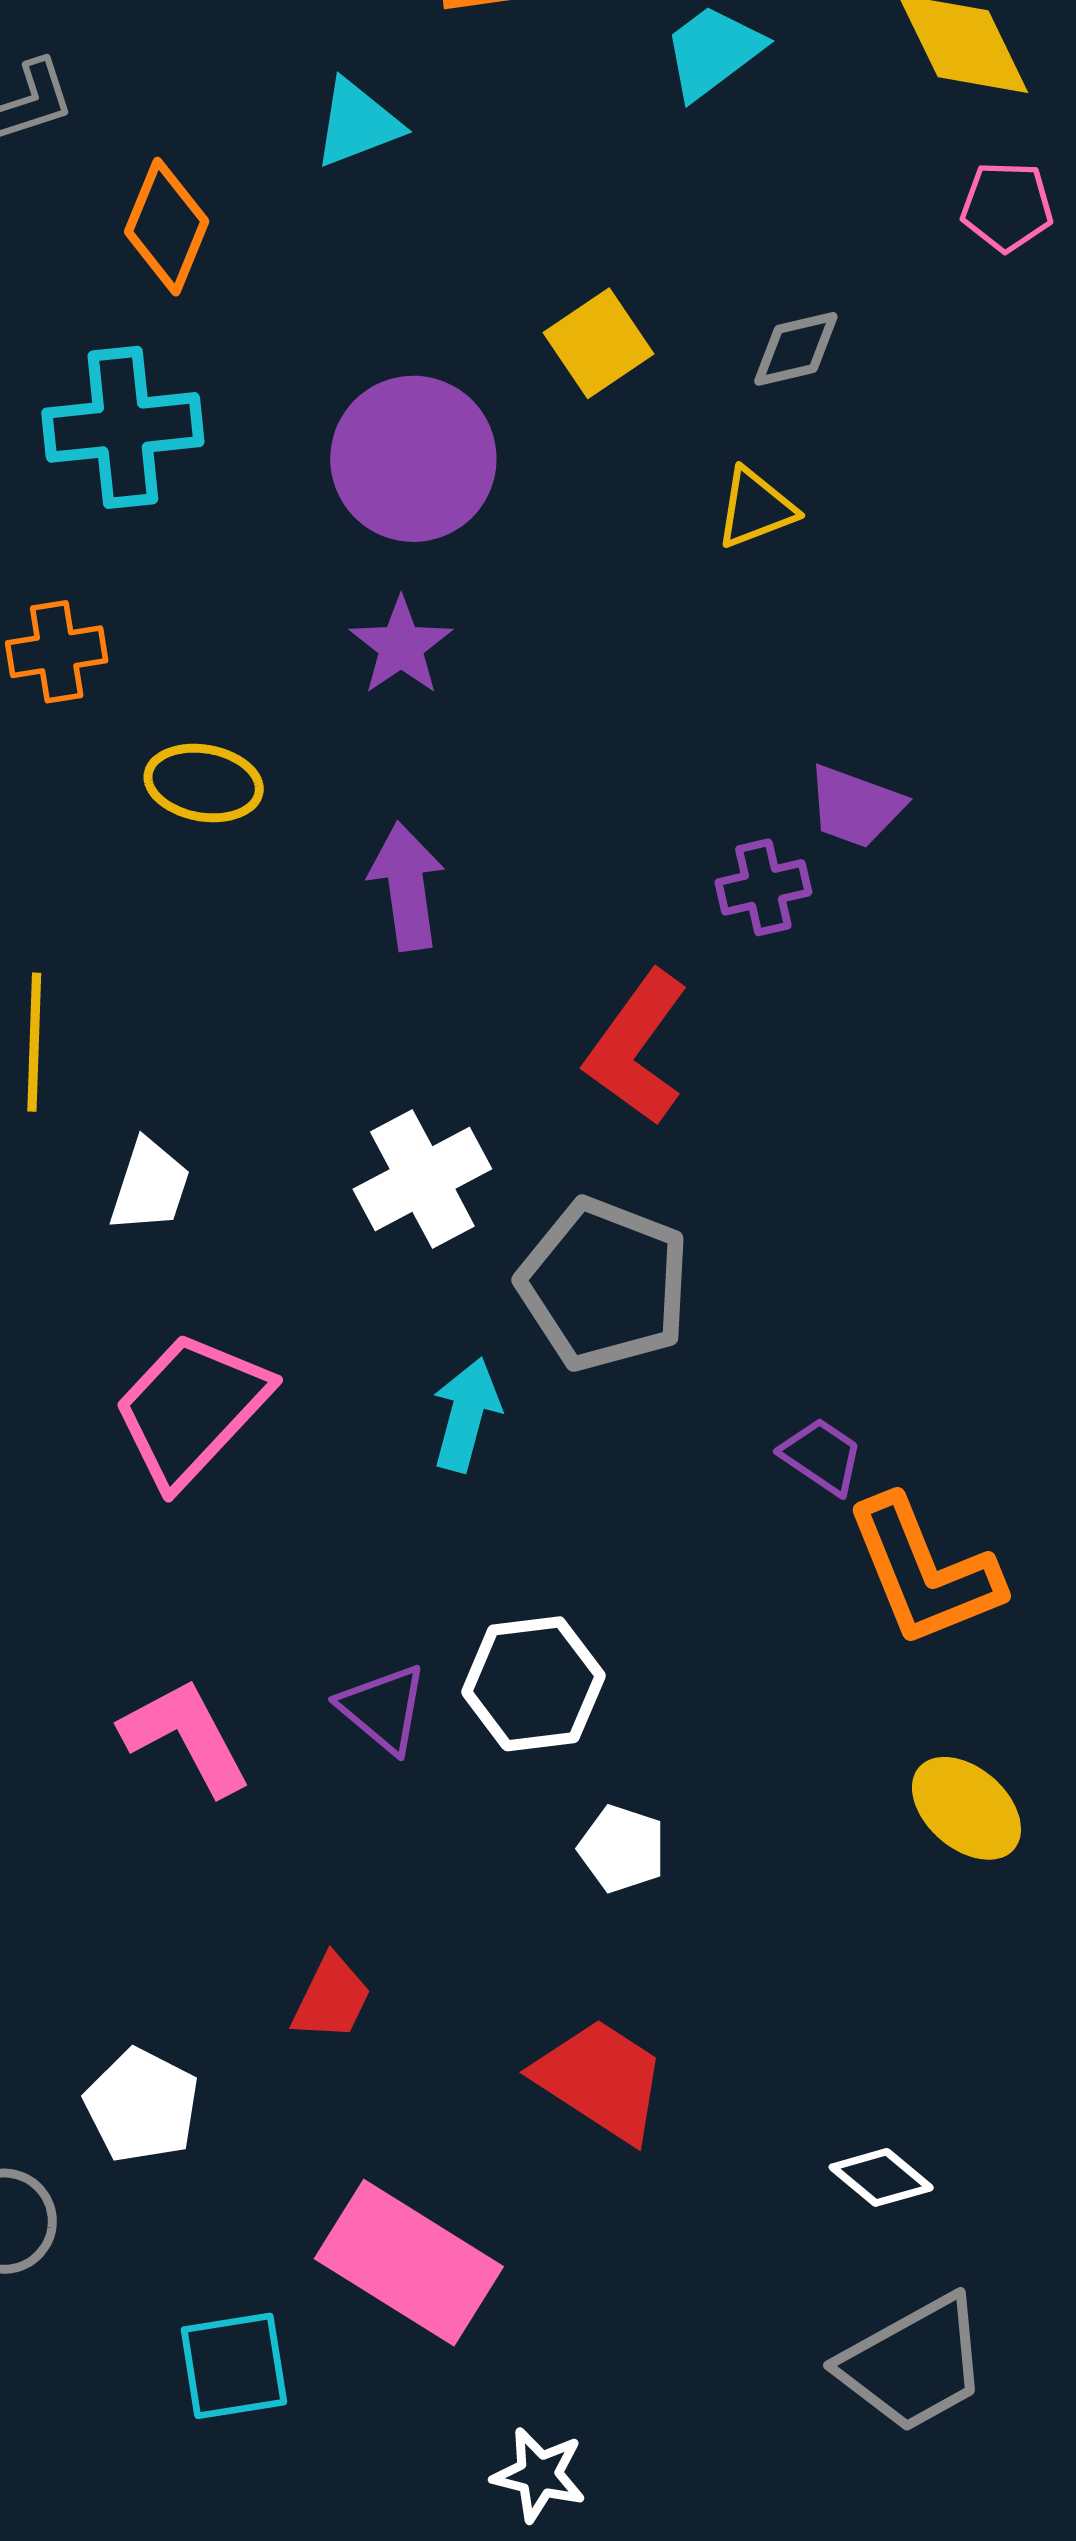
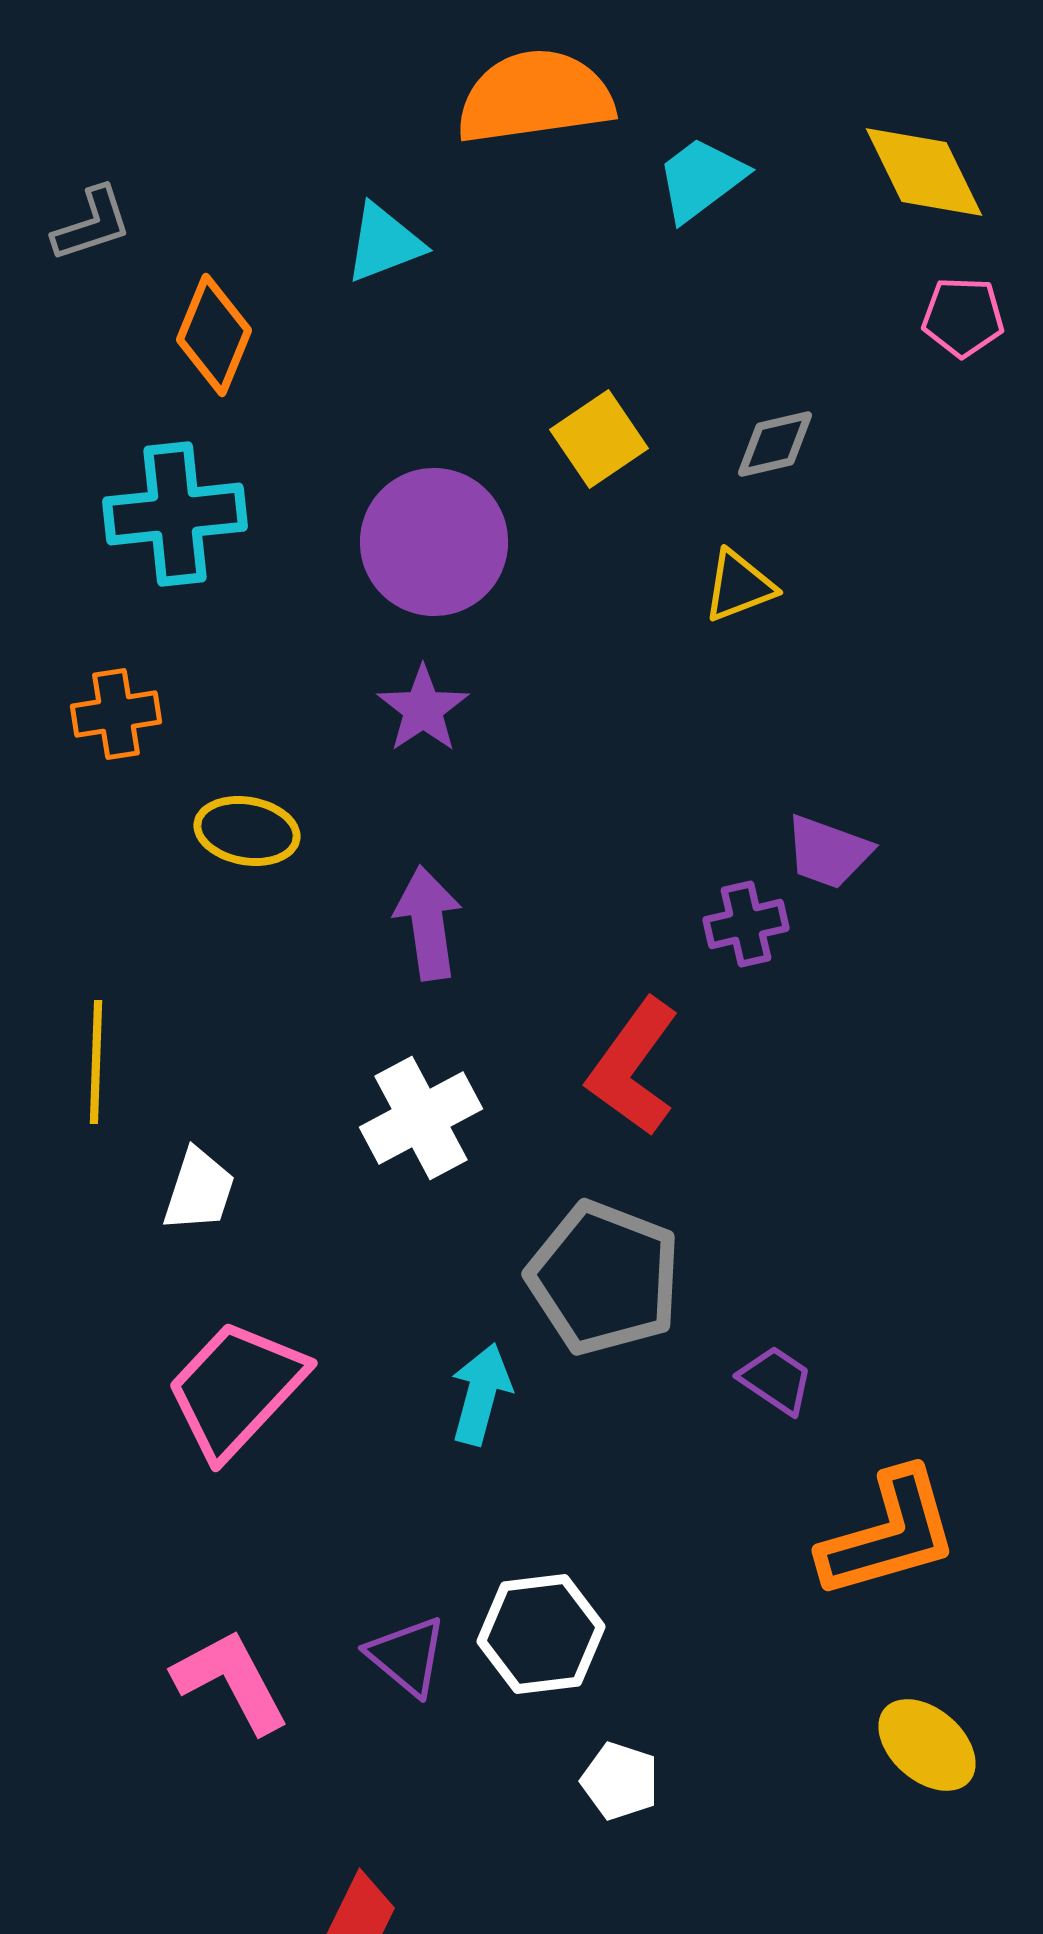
white cross: (422, 1179) -> (421, 1118), moved
purple trapezoid: (822, 1456) -> (776, 1380), moved
orange L-shape: (924, 1572) -> (889, 1534), turned -84

